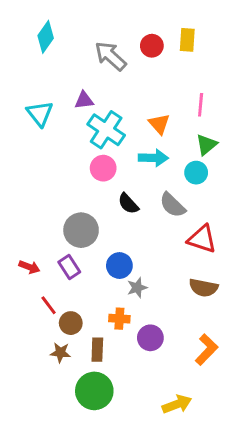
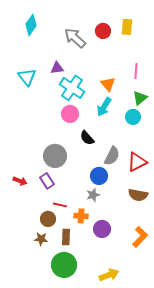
cyan arrow: (153, 158) -> (104, 107), turned 120
gray semicircle: (173, 205) -> (112, 156), moved, turned -108
red triangle: (202, 239) -> (137, 162), turned -45
blue circle: (119, 266) -> (99, 176), moved
red line: (49, 305) -> (60, 205), moved, turned -40
yellow arrow: (177, 404) -> (109, 275), moved

